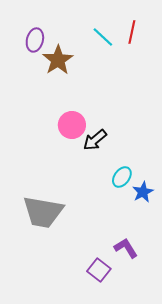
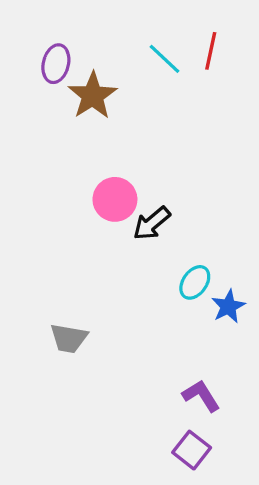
gray trapezoid: (43, 212) -> (69, 338), size x0.6
purple square: (99, 270) -> (192, 450), moved

